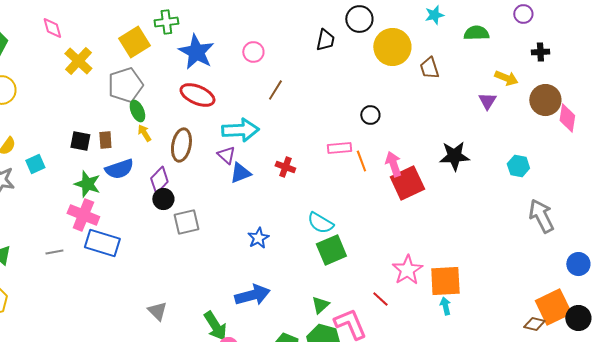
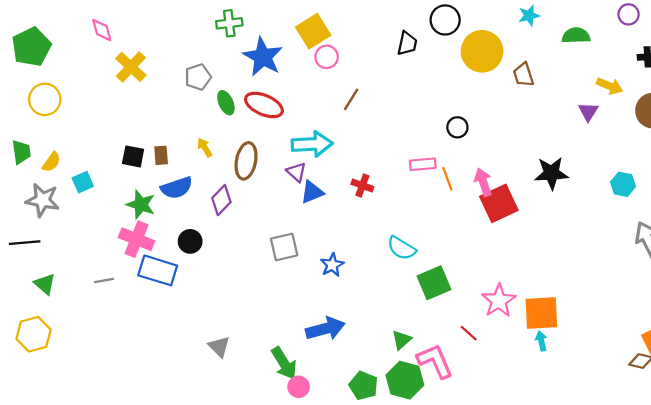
yellow square: (134, 42) -> (313, 31), moved
gray pentagon: (125, 85) -> (198, 77), moved, size x0.7
green ellipse: (137, 111) -> (226, 103), moved
black circle: (163, 199) -> (190, 241), moved
gray square: (186, 222) -> (284, 247), moved
green square: (331, 250) -> (434, 283), moved

